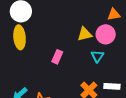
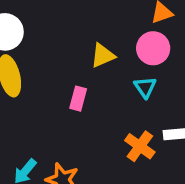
yellow triangle: (85, 34) -> (103, 56), moved

